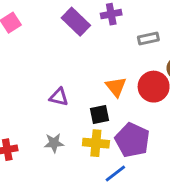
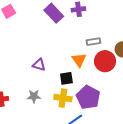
gray rectangle: (148, 38) -> (93, 42), moved

